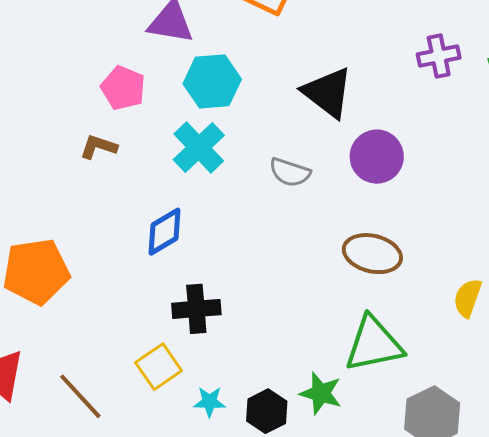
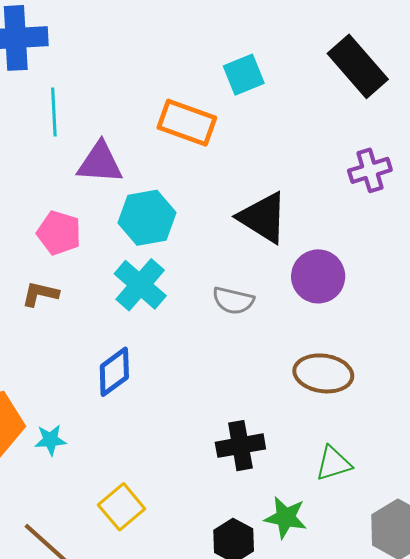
black cross: (196, 309) -> (240, 446), moved
green triangle: (374, 344) -> (333, 463), size x0.6
cyan star: (209, 402) -> (50, 440), moved

